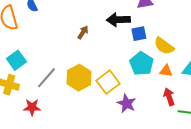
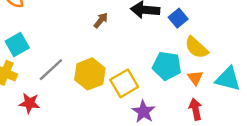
blue square: (139, 34) -> (178, 18), moved, turned -35
cyan pentagon: (142, 64) -> (167, 66), turned -30
orange triangle: (166, 71) -> (195, 78), turned 40

